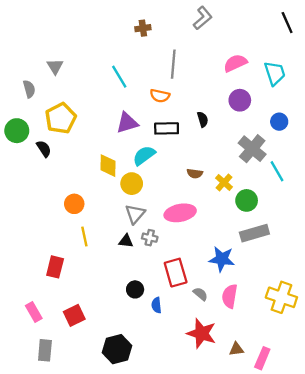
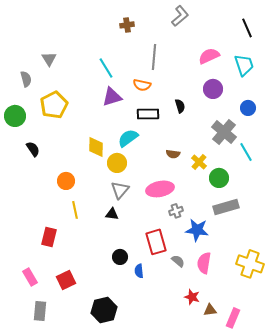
black line: (287, 23) -> (247, 28), moved
purple triangle: (127, 123) -> (112, 97), moved
black semicircle: (44, 149) -> (33, 149), moved
gray cross: (150, 238) -> (176, 211), moved, turned -32
red star: (201, 333) -> (192, 297), moved, size x0.6

